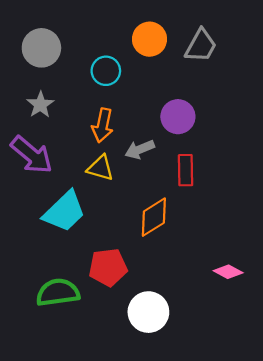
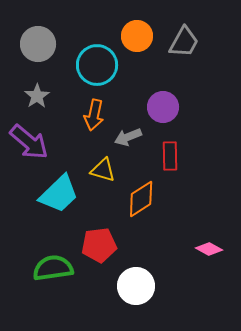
cyan circle: (106, 71) -> (97, 65), size x1.5
yellow triangle: (100, 168) -> (103, 170), moved

